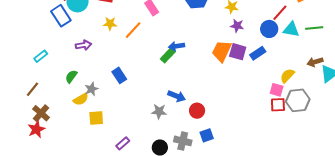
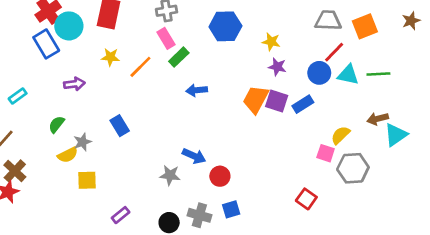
green rectangle: (168, 55) -> (179, 57), moved
red square: (278, 105) -> (306, 199), moved, turned 35

